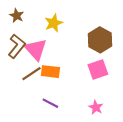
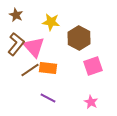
yellow star: (54, 23) -> (51, 22), turned 30
brown hexagon: (100, 40) -> (79, 38), moved

